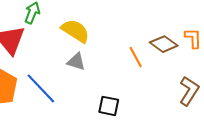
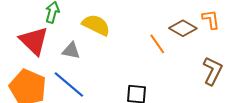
gray triangle: (76, 62) -> (71, 51), moved

